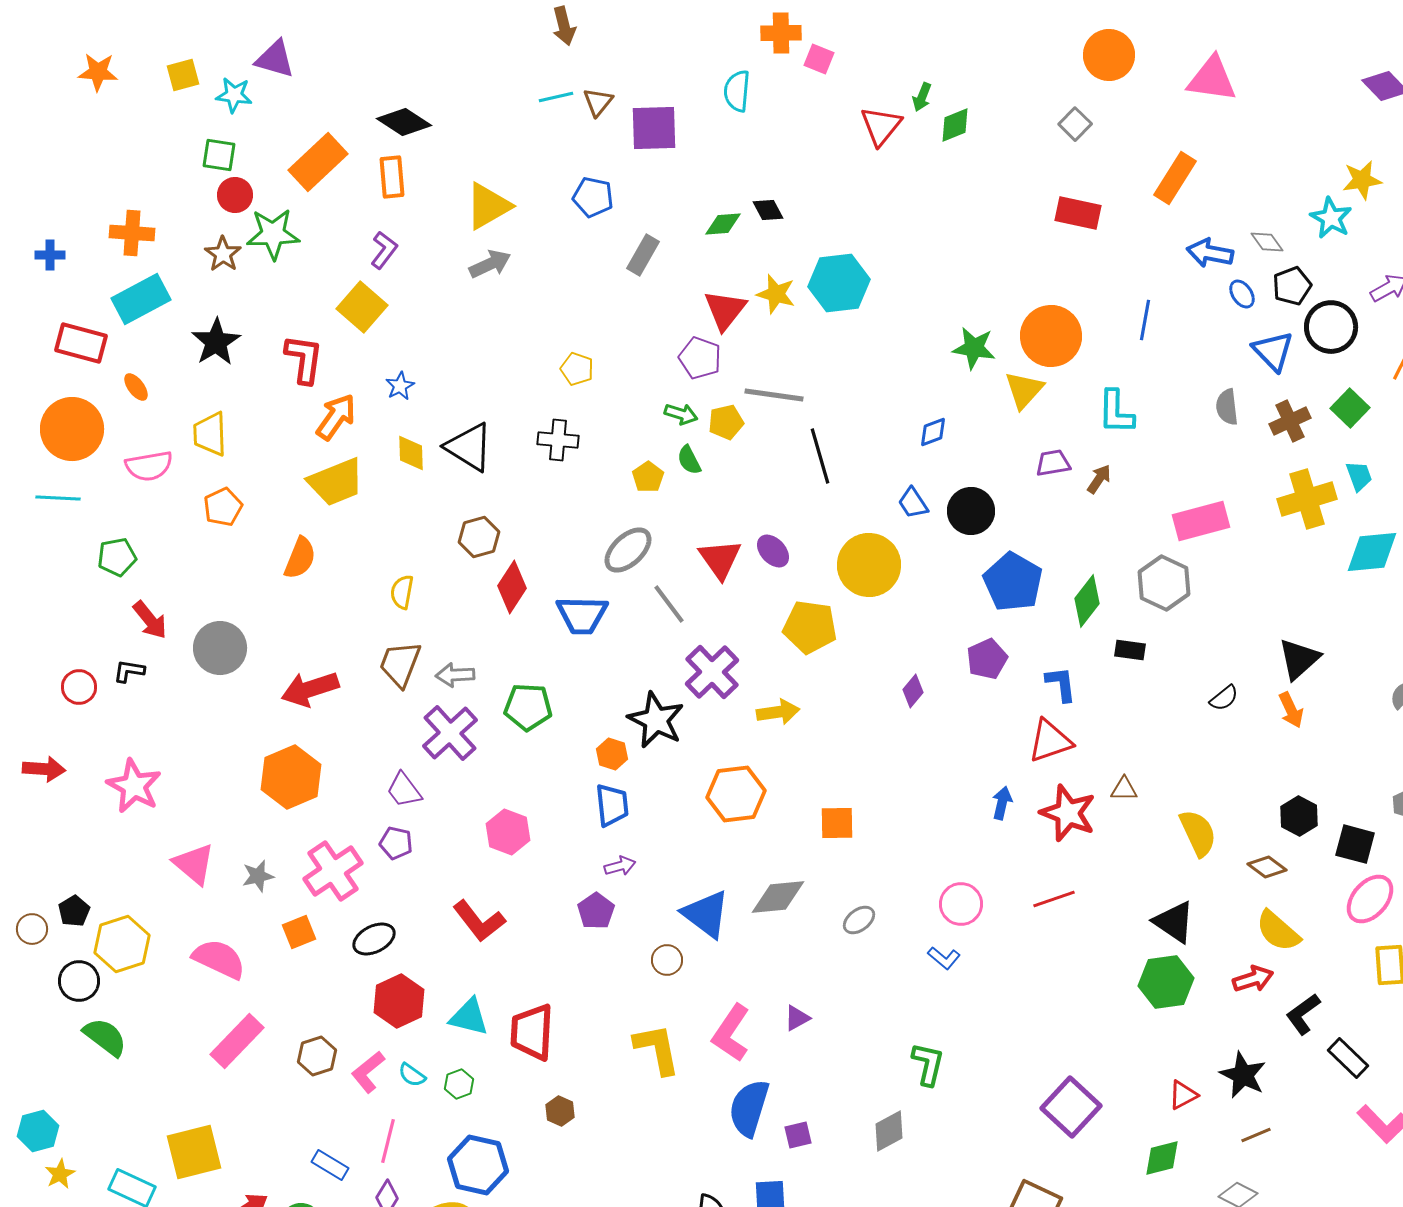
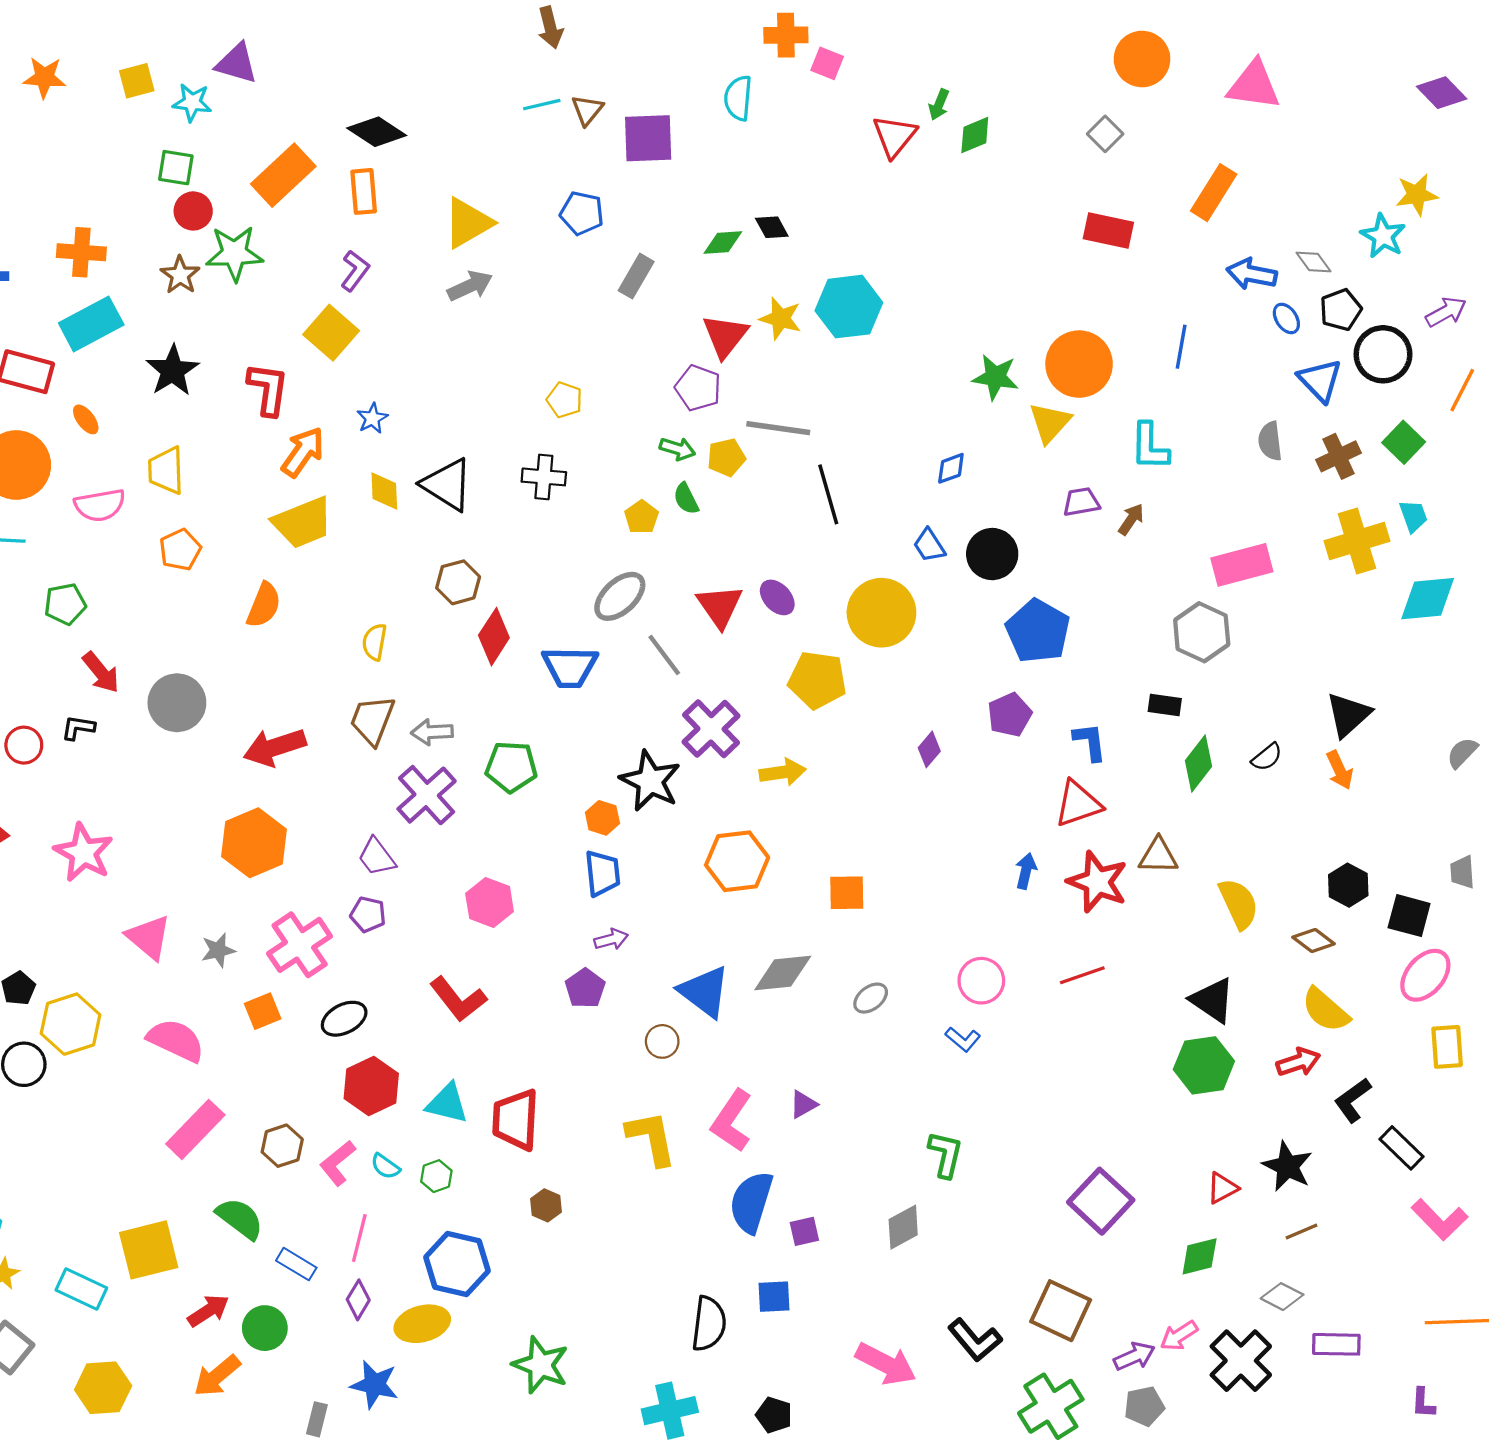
green diamond: (1087, 601) -> (1198, 764), moved
brown triangle: (1124, 789) -> (1158, 856), size x1.4
green semicircle: (105, 1037) -> (240, 1218), moved

